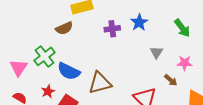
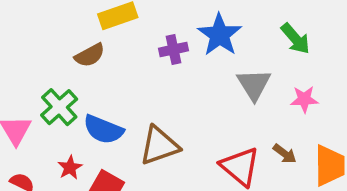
blue star: (139, 22) -> (220, 35), size x1.4
gray triangle: (156, 52) -> (254, 84), size x1.5
brown arrow: (171, 80) -> (285, 154), moved

